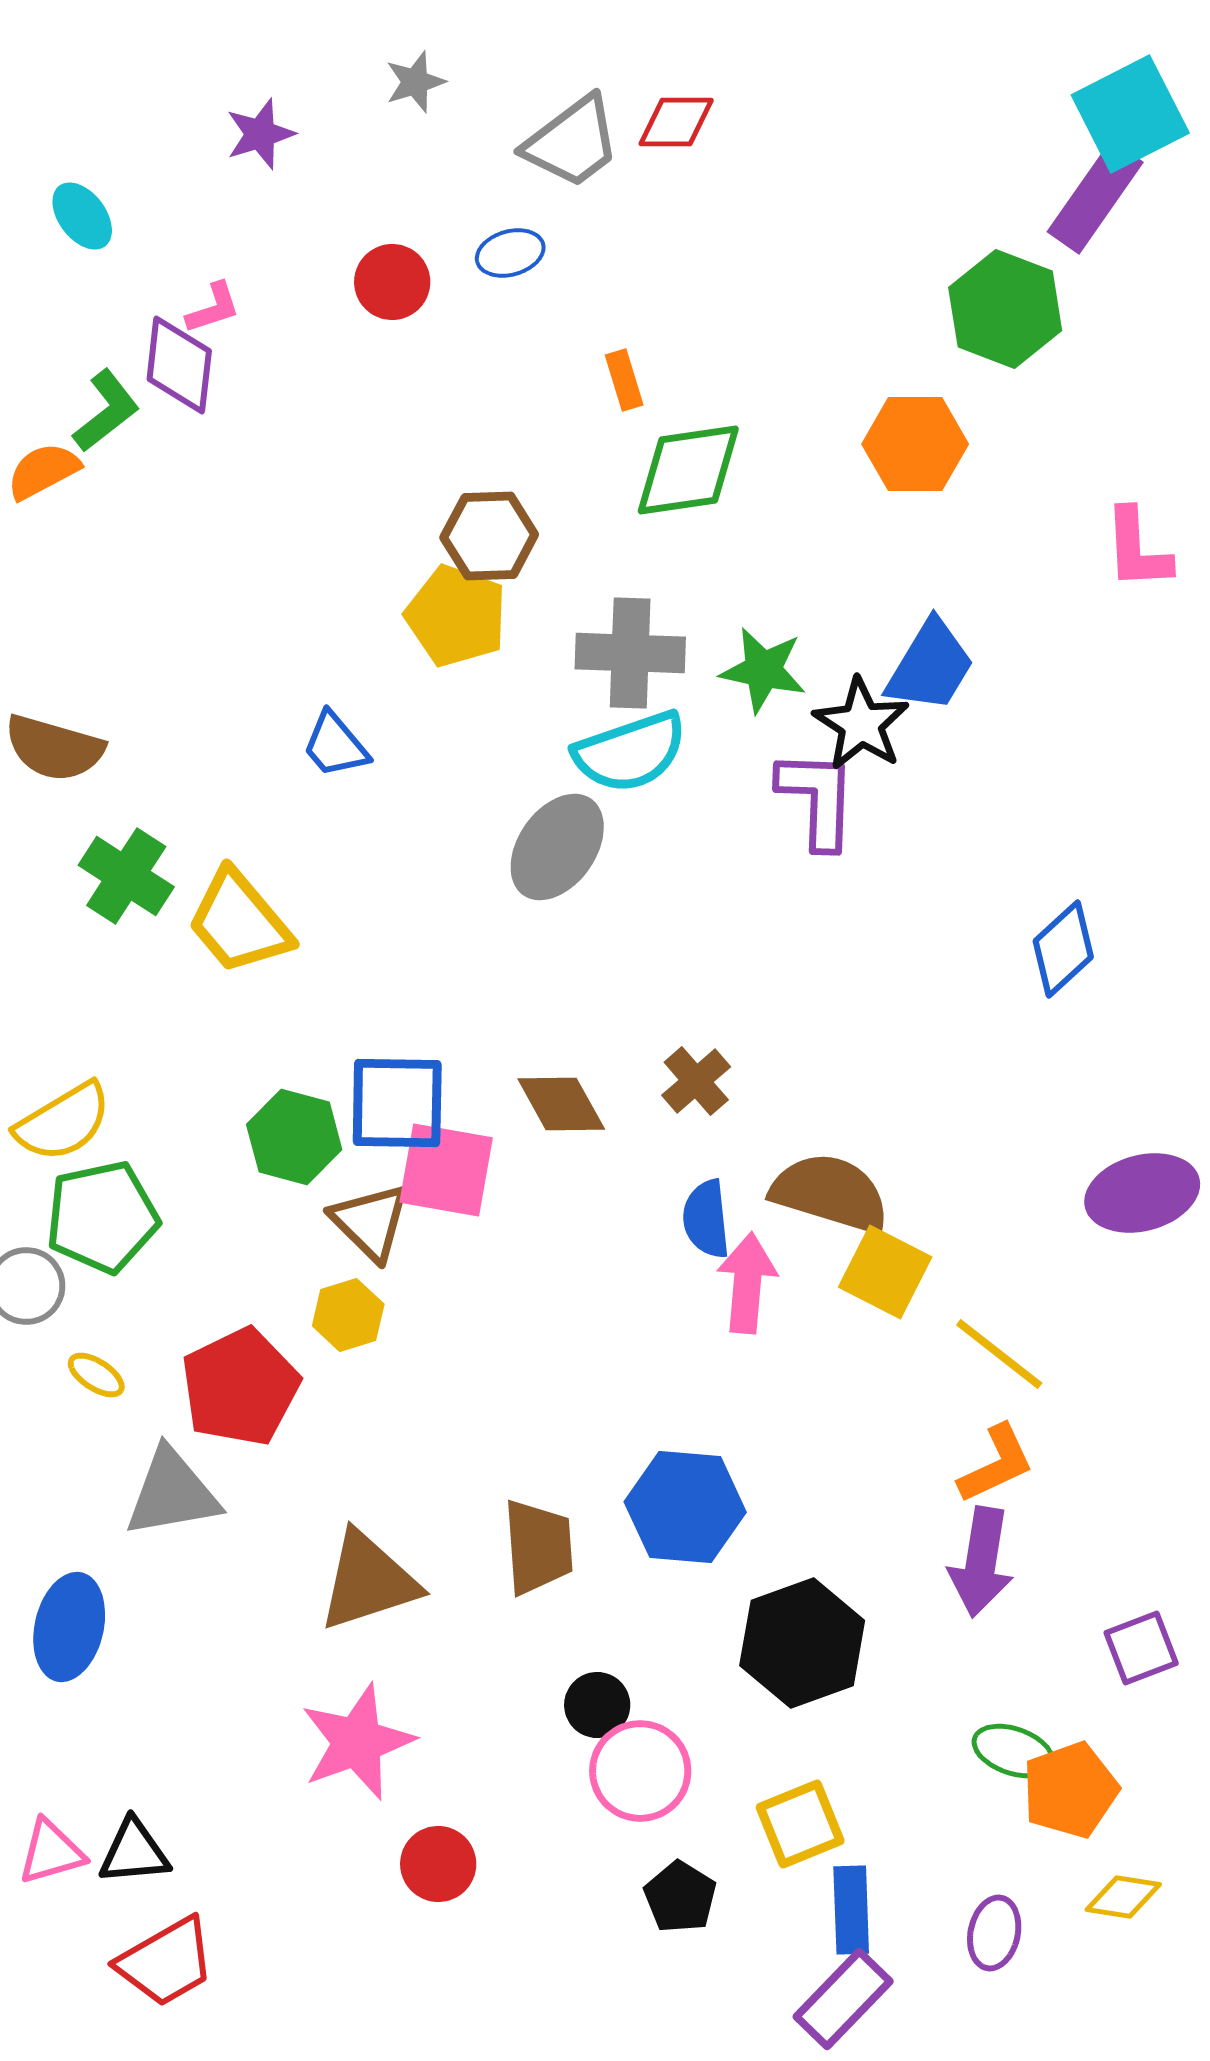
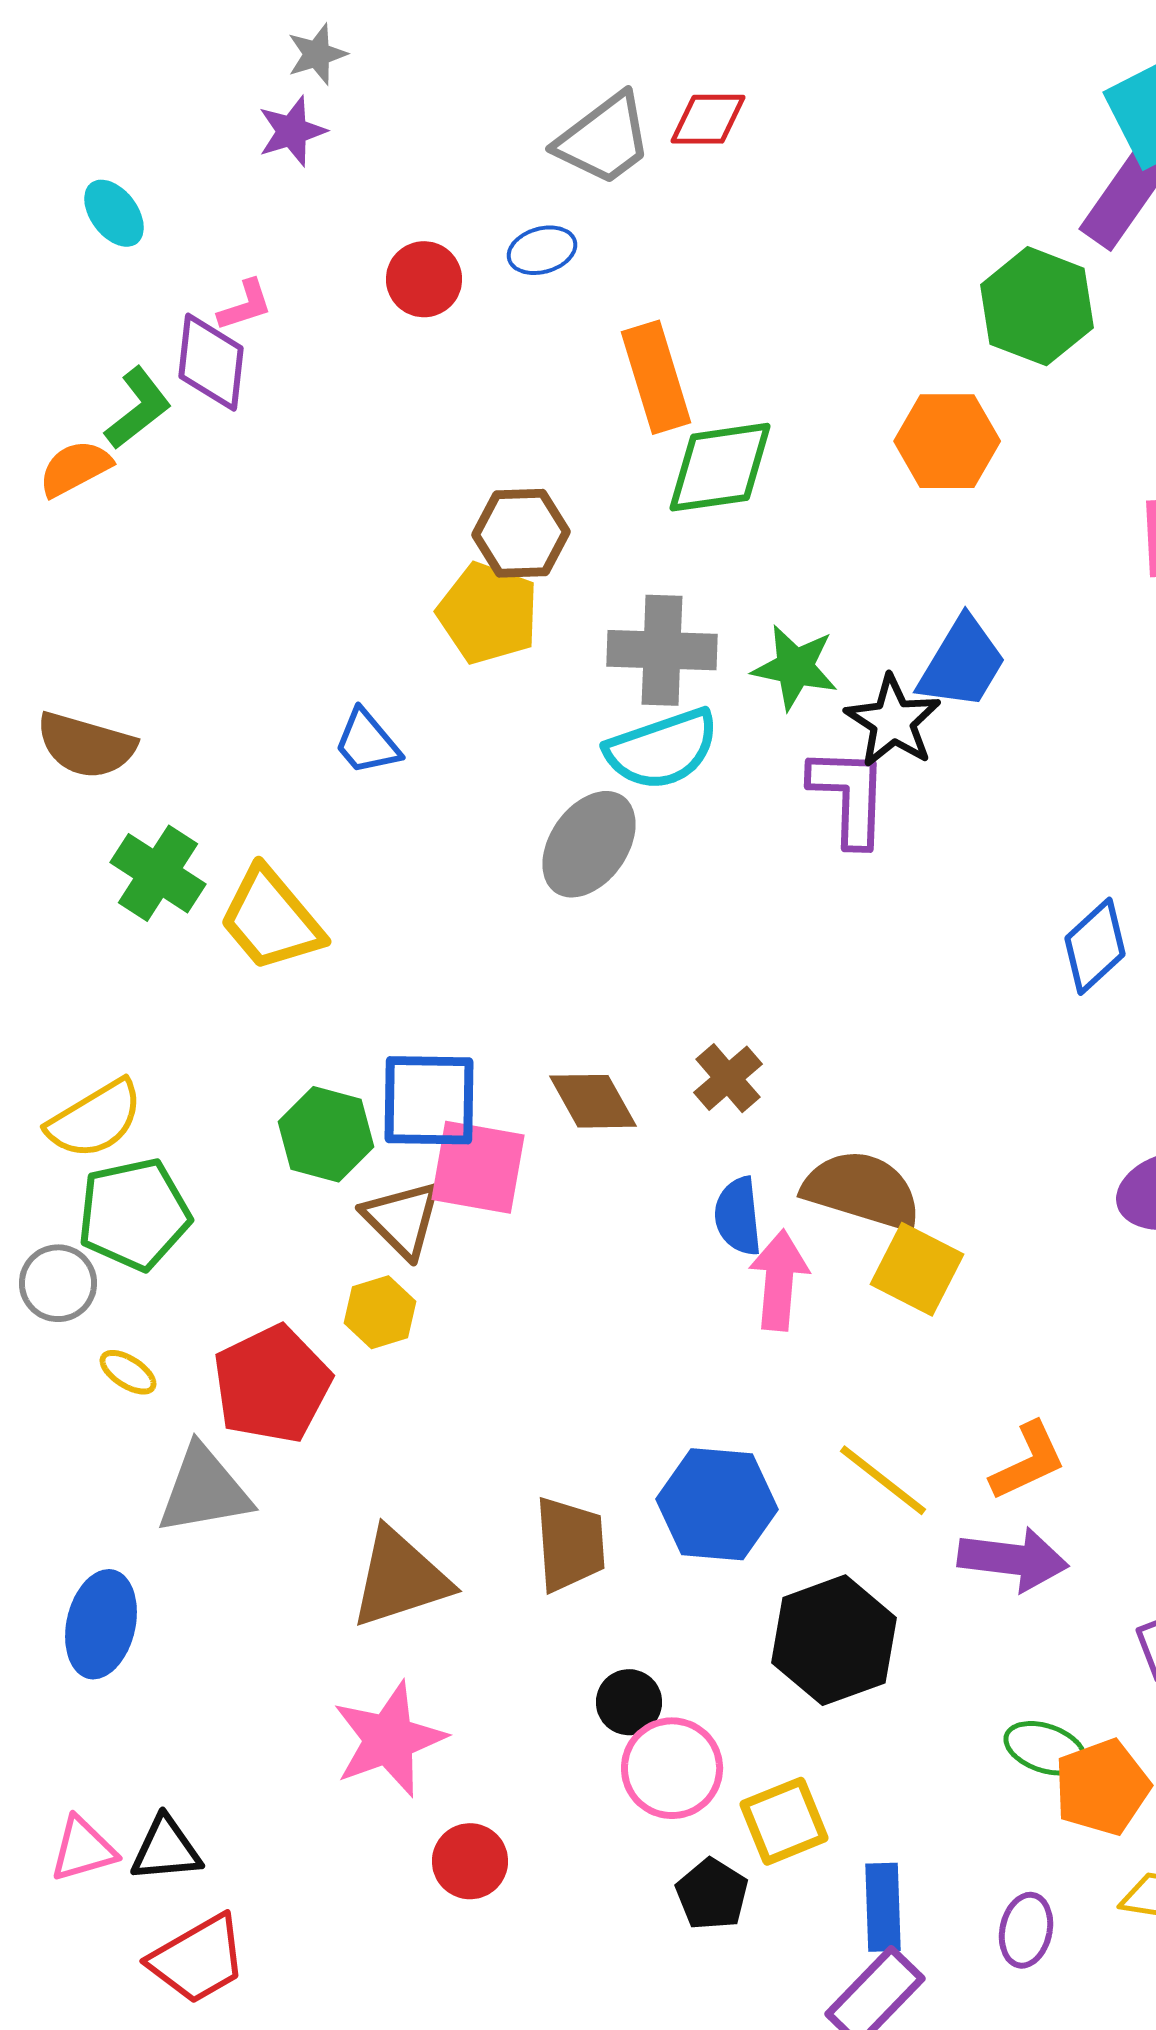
gray star: (415, 82) -> (317, 54), moved
orange rectangle: (624, 380) -> (656, 377), size x1.8
yellow line: (999, 1354) -> (883, 1480), moved
purple arrow: (981, 1562) -> (1013, 1559), turned -92
yellow square: (800, 1824) -> (784, 1821), moved

